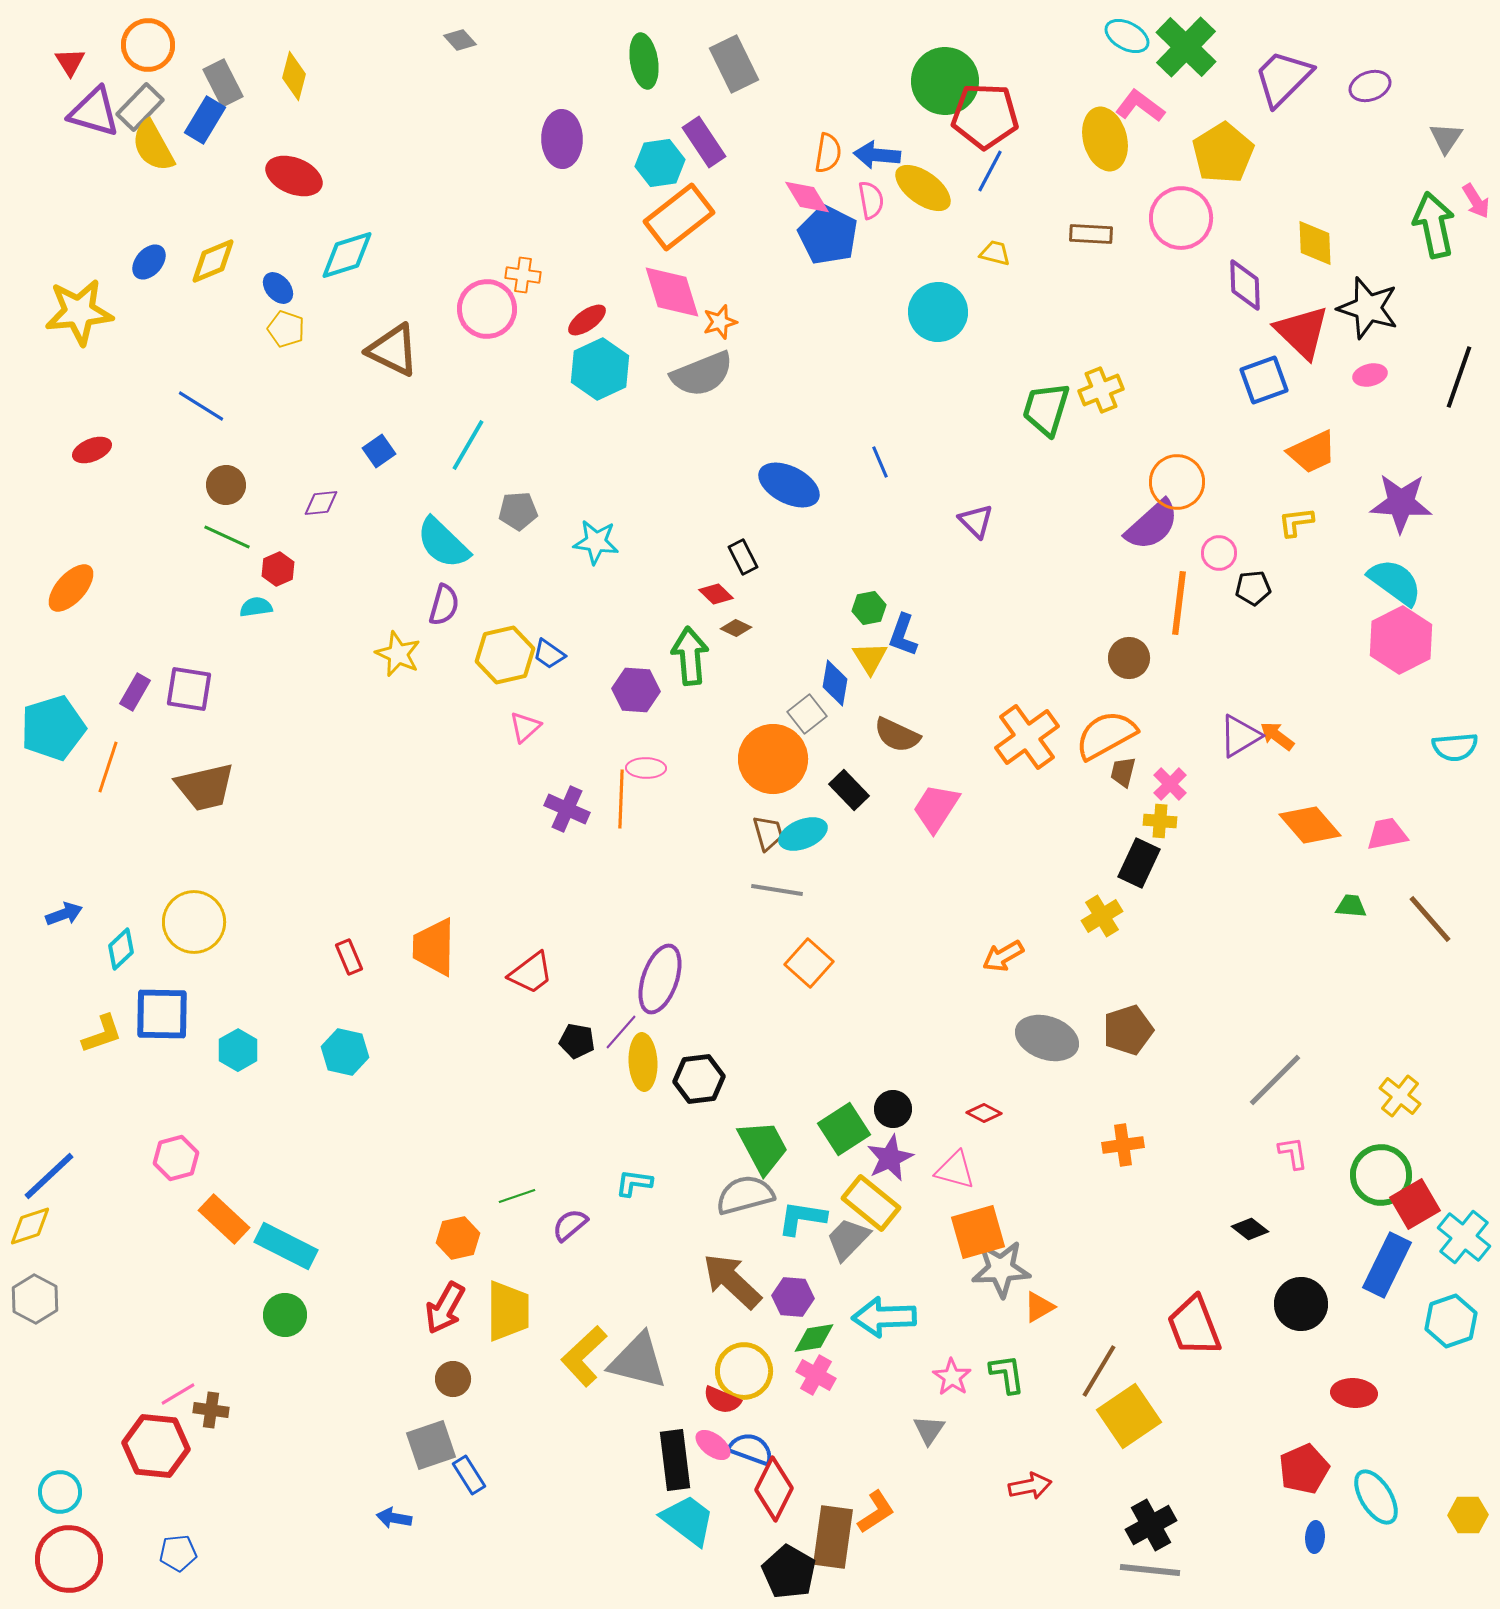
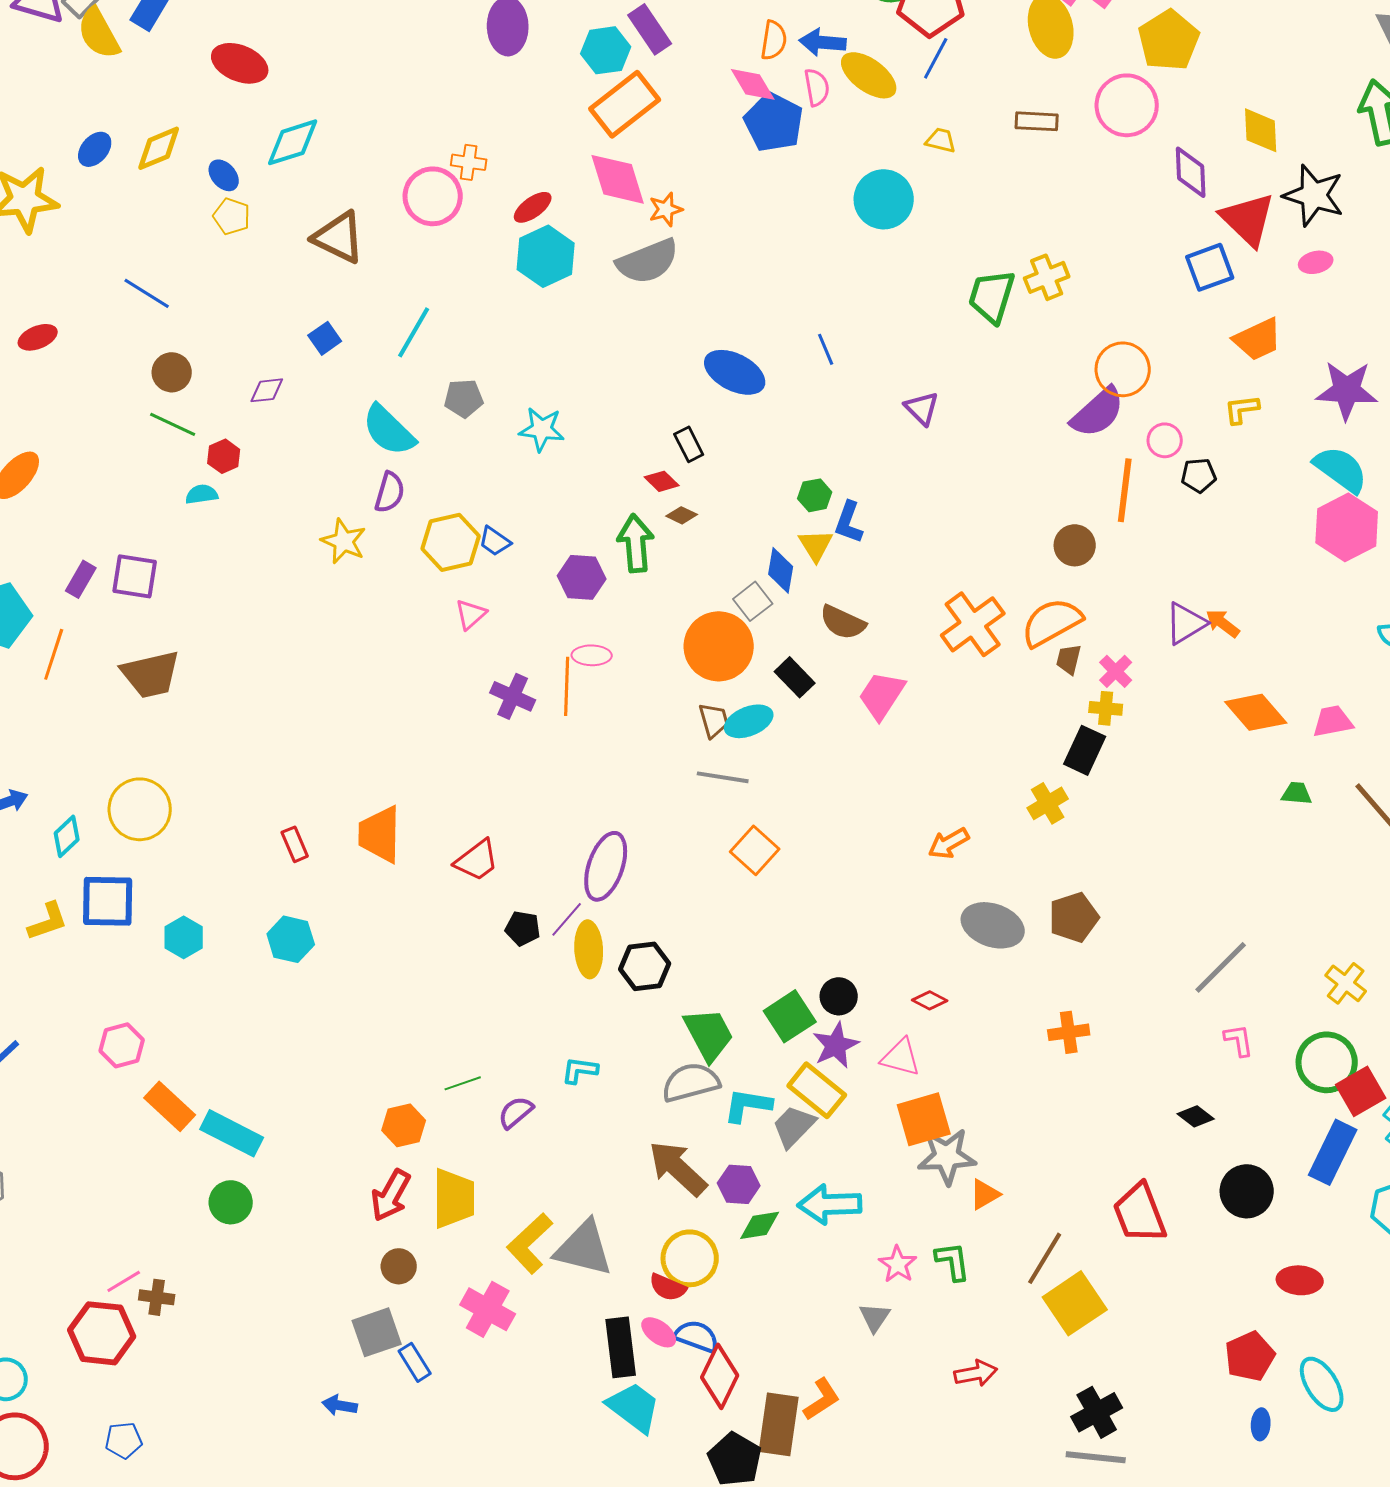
pink cross: (816, 1375) -> (488, 1309), moved, size x1.4

